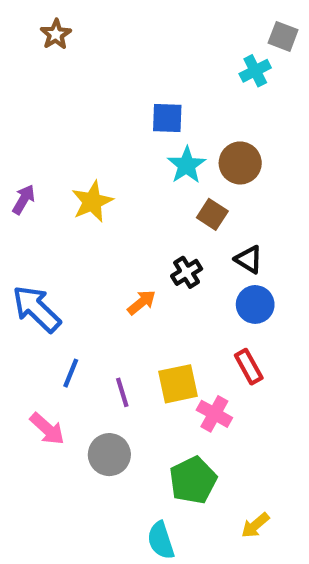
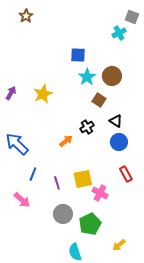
red rectangle: (249, 367) -> (126, 174), moved
gray circle: (109, 455) -> (63, 214), moved

